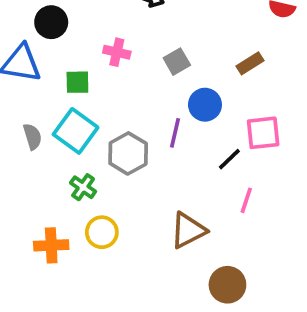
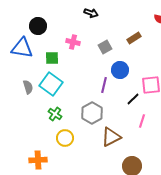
brown rectangle: (250, 63) -> (134, 38), moved
gray hexagon: (128, 153) -> (92, 113), moved
orange cross: (51, 245) -> (38, 160), moved

